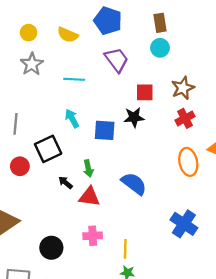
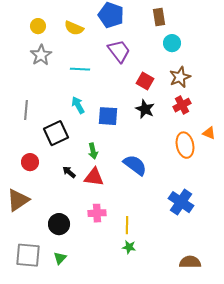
cyan circle: (160, 48) -> (172, 43), moved
red square: (145, 92) -> (145, 81), turned 30
black star: (134, 117) -> (145, 109), moved, turned 30
red circle: (20, 166) -> (30, 162), moved
black arrow: (65, 183) -> (69, 172), moved

